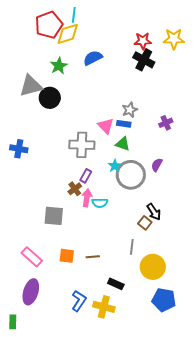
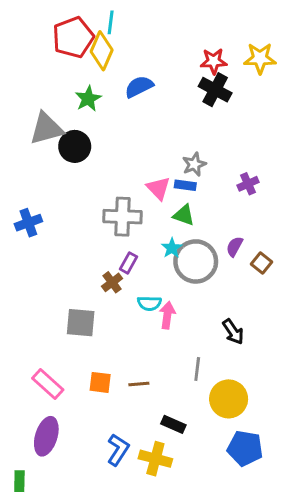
yellow diamond: (68, 34) -> (102, 51), turned -50
blue cross: (19, 149) -> (28, 223), turned -30
pink arrow: (87, 198) -> (167, 315), moved
black arrow: (154, 212) -> (233, 332), moved
brown square: (145, 223) -> (261, 263), moved

